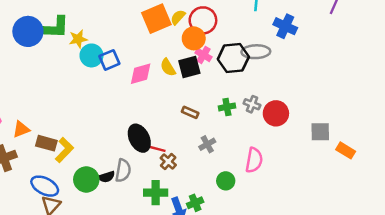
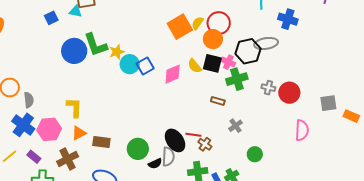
green L-shape: (54, 27) -> (96, 45), turned 76
pink cross: (203, 55) -> (228, 62), moved
black square: (189, 67) -> (212, 63), turned 36
green cross: (227, 107) -> (237, 79), moved, size x1.5
black ellipse: (139, 138) -> (175, 140), moved
yellow L-shape: (64, 150) -> (74, 108), moved, turned -35
pink semicircle: (254, 160) -> (302, 130), moved
green circle: (86, 179) -> (138, 149), moved

